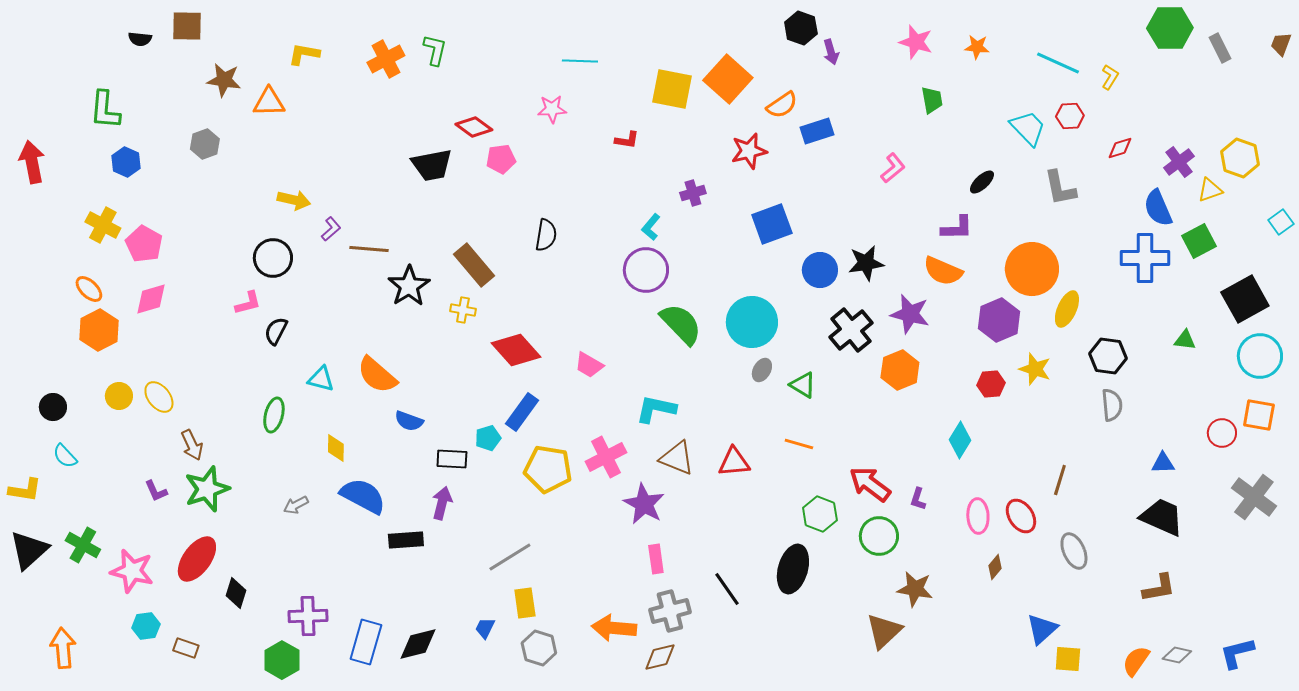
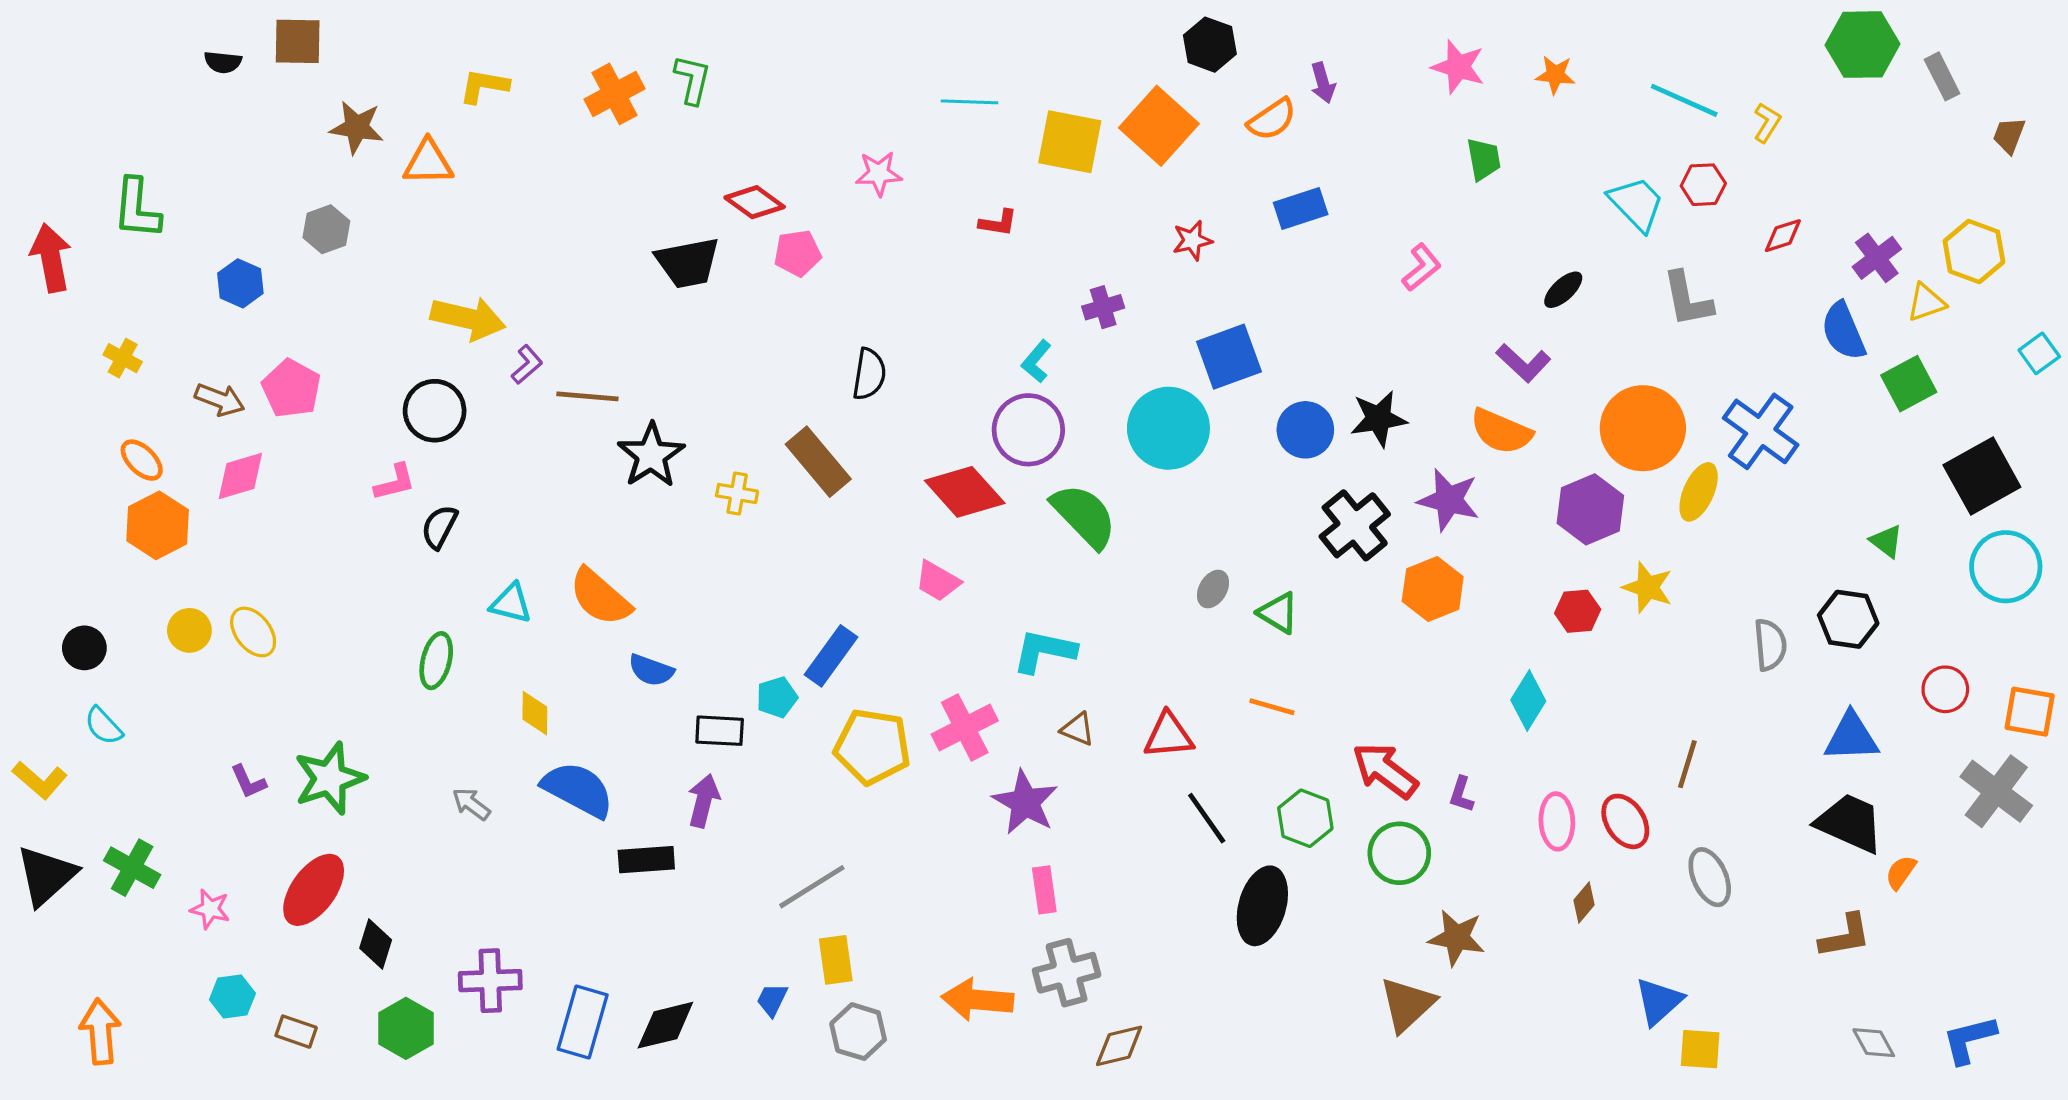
black hexagon: (801, 28) -> (1210, 45), moved
brown trapezoid: (1281, 44) -> (2009, 135), moved
cyan line: (580, 61) -> (969, 102), moved
orange semicircle: (782, 105) -> (1272, 119), moved
green L-shape: (105, 110) -> (137, 209), moved
red star: (749, 151) -> (1192, 240), size x0.7
blue hexagon: (126, 162) -> (240, 283), moved
yellow arrow: (294, 200) -> (468, 318), size x1.4
yellow cross: (103, 225) -> (123, 358), moved, size x0.7
purple L-shape: (957, 228) -> (1523, 363), turned 44
pink pentagon: (144, 244) -> (291, 388), moved
blue cross: (1145, 258) -> (1761, 431), moved, turned 36
brown rectangle: (474, 265) -> (818, 462), moved
cyan circle: (752, 322) -> (1168, 428), moved
green triangle: (1185, 340) -> (1886, 541), turned 30
red diamond: (516, 350) -> (965, 492), moved
black hexagon: (1108, 356) -> (1848, 619), moved
orange square: (1259, 415) -> (2030, 712), moved
brown arrow: (192, 445) -> (220, 400), moved, turned -44
brown triangle: (677, 458) -> (1078, 729), size x0.6
blue triangle: (1163, 463) -> (1851, 737), size x1.5
yellow L-shape: (25, 490) -> (40, 780), turned 32
gray arrow: (296, 505) -> (471, 804), turned 65
pink star: (132, 571) -> (210, 909), size x0.6
black line: (727, 589) -> (1207, 818), moved
gray diamond: (1177, 655) -> (1874, 1043), turned 48
brown diamond: (660, 657) -> (1119, 1046), moved
green hexagon: (282, 660) -> (406, 1028), moved
orange semicircle: (1136, 661) -> (1901, 872), moved, size x0.7

